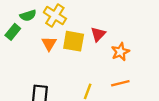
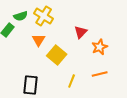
yellow square: (74, 41) -> (57, 55), moved, turned 30

